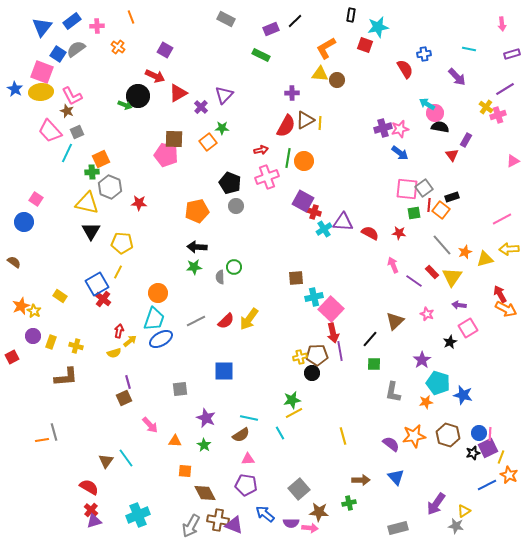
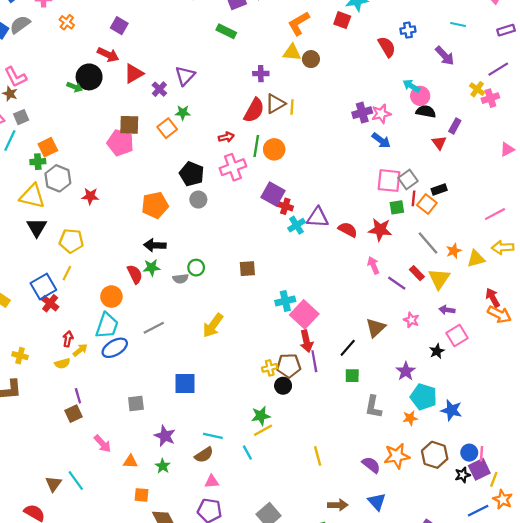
red star: (399, 233) -> (380, 230), size x1.5
gray semicircle: (220, 277) -> (181, 279), turned -96
brown square: (296, 278) -> (247, 269), moved
red semicircle: (226, 321) -> (135, 274), moved, turned -72

